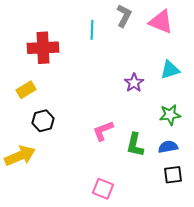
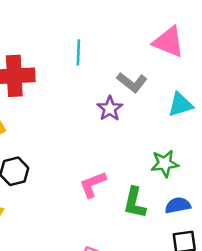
gray L-shape: (124, 16) -> (132, 82), moved, turned 100
purple star: (134, 83) -> (110, 109), moved
green star: (170, 115) -> (165, 163), moved

